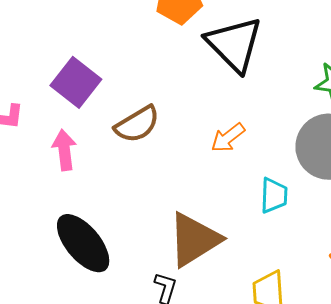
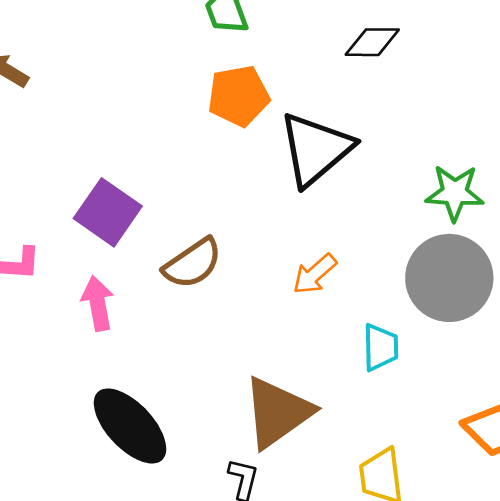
black triangle: (234, 44) -> (316, 149), turned 38

